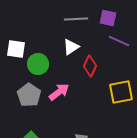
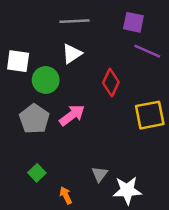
gray line: (76, 19) -> (74, 21), moved
white triangle: (71, 47) -> (72, 54), moved

